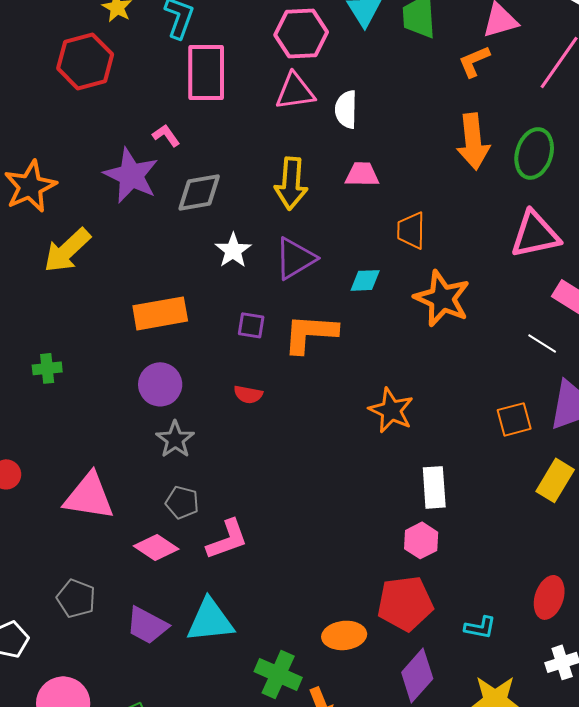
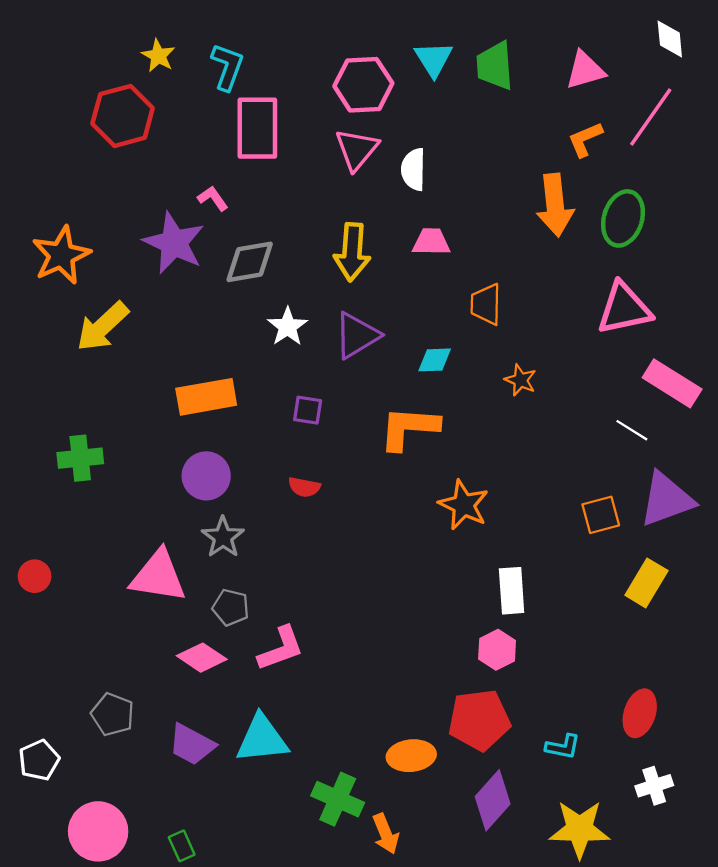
orange L-shape: (474, 61) -> (585, 139), moved
pink triangle: (295, 91) -> (357, 149), turned -42
orange star: (442, 298) -> (520, 380), size x0.5
orange L-shape: (310, 333) -> (409, 428), moved
green cross: (47, 368) -> (80, 458), size x1.4
pink triangle: (89, 496) -> (158, 576), moved

